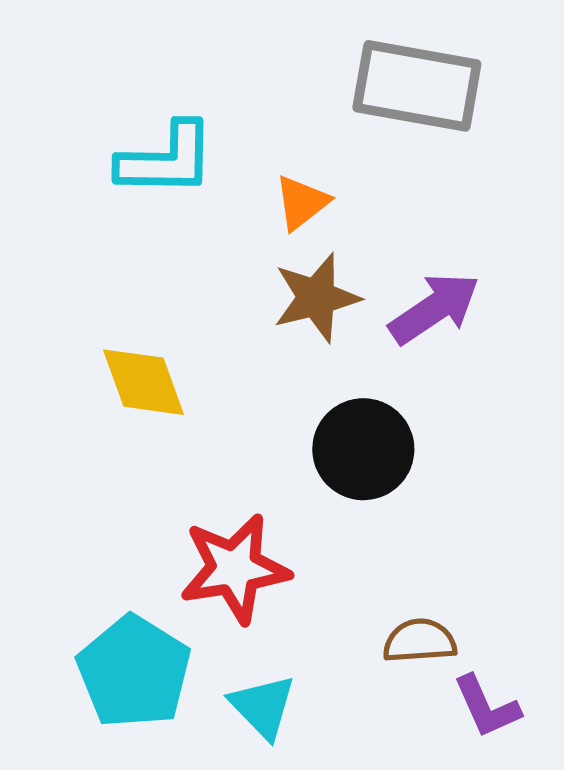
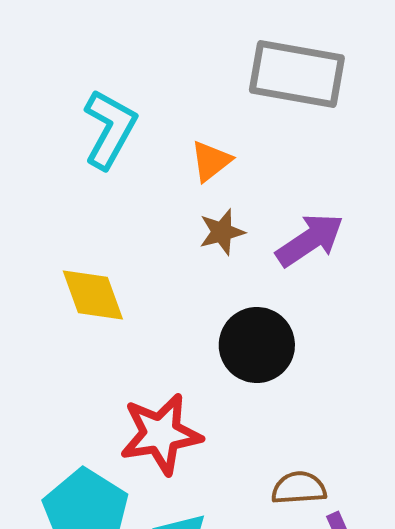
cyan L-shape: (166, 160) -> (110, 129), turned -62
brown star: (316, 298) -> (222, 232), size x0.7

